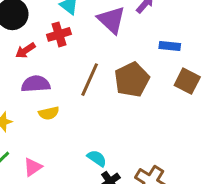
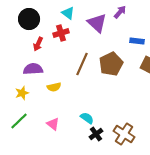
red arrow: (25, 50) -> (38, 44), turned -32
purple semicircle: (36, 84) -> (33, 69), moved
pink triangle: (33, 167) -> (53, 124), moved, turned -48

